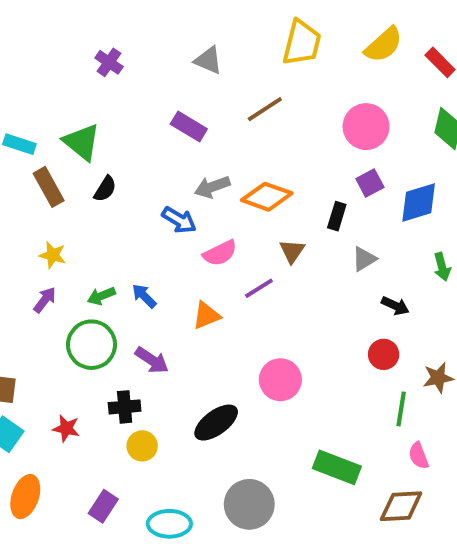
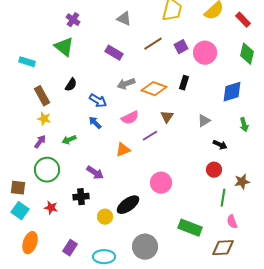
green triangle: (82, 142) -> (64, 47), moved
purple square: (370, 183) -> (181, 47), moved
brown rectangle: (49, 187) -> (42, 96), moved
black rectangle: (337, 216) -> (184, 83), moved
blue arrow: (179, 220) -> (98, 101), moved
blue arrow: (144, 296) -> (95, 123), moved
green circle: (91, 345) -> (47, 170), moved
yellow circle: (142, 446) -> (105, 217), moved

